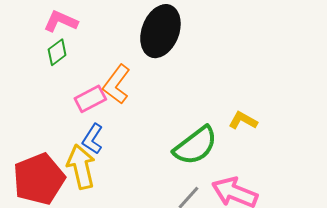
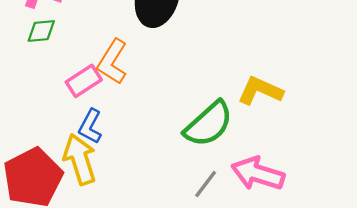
green diamond: (57, 52) -> (41, 31), turned 36
yellow L-shape: (243, 121) -> (260, 91), size x1.4

